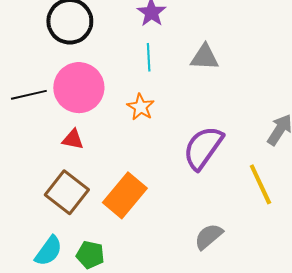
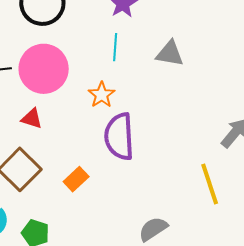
purple semicircle: (203, 148) -> (119, 137), moved, turned -45
orange rectangle: (125, 195) -> (76, 179), size x0.6

